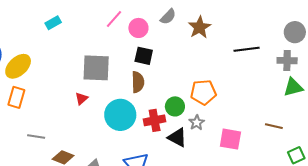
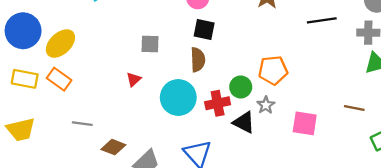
gray square: (96, 68) -> (150, 44), size x0.6
orange rectangle: (16, 97) -> (59, 79), turned -70

